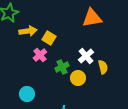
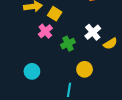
yellow semicircle: (103, 67) -> (110, 44), turned 72
yellow circle: (78, 78) -> (85, 69), moved

